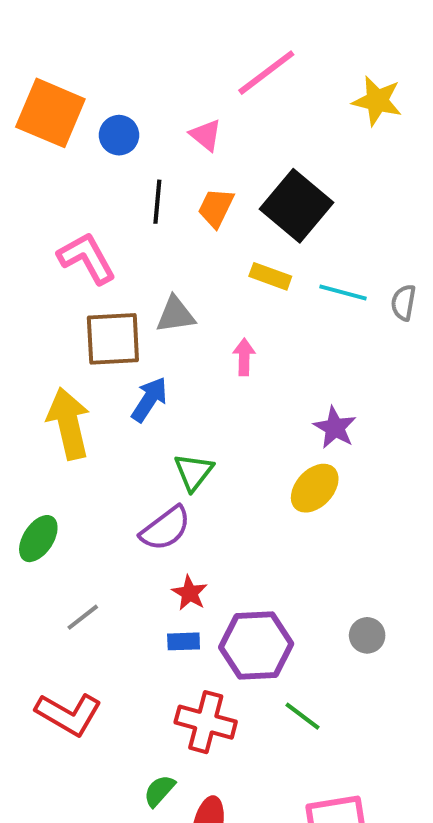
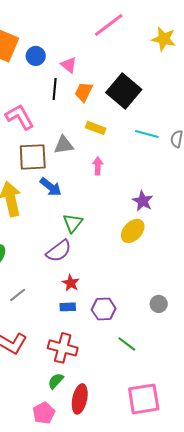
pink triangle: (206, 135) -> (69, 65), moved
yellow rectangle: (270, 276) -> (96, 128), moved
blue arrow: (149, 399) -> (51, 187), turned 95
purple hexagon: (256, 645) -> (104, 309), size x0.7
red cross: (206, 722) -> (63, 348), moved

